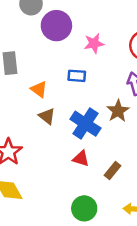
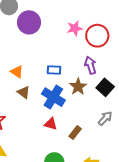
pink star: (94, 43) -> (75, 28), moved
blue rectangle: (77, 76) -> (54, 70), moved

